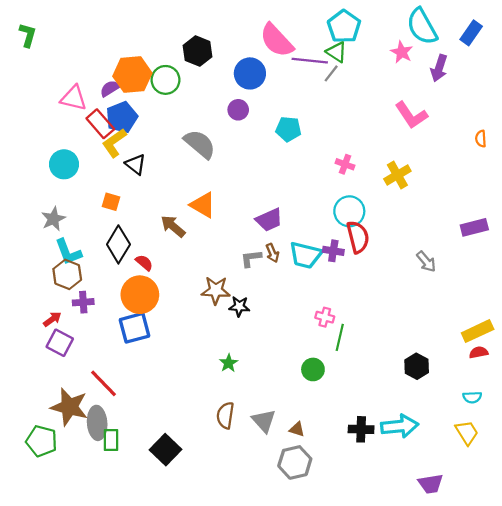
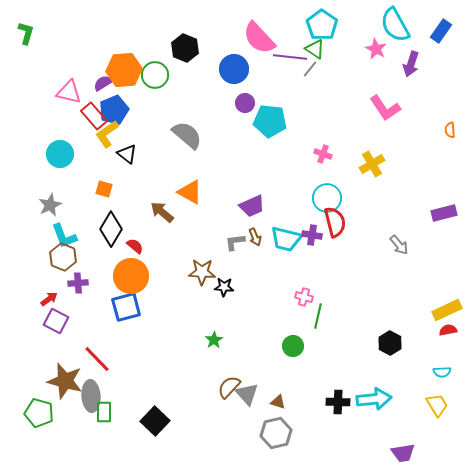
purple circle: (238, 110) -> (245, 103), moved
cyan pentagon: (288, 129) -> (270, 121), size x1.4
brown semicircle: (225, 415) -> (229, 387), moved, turned 35

